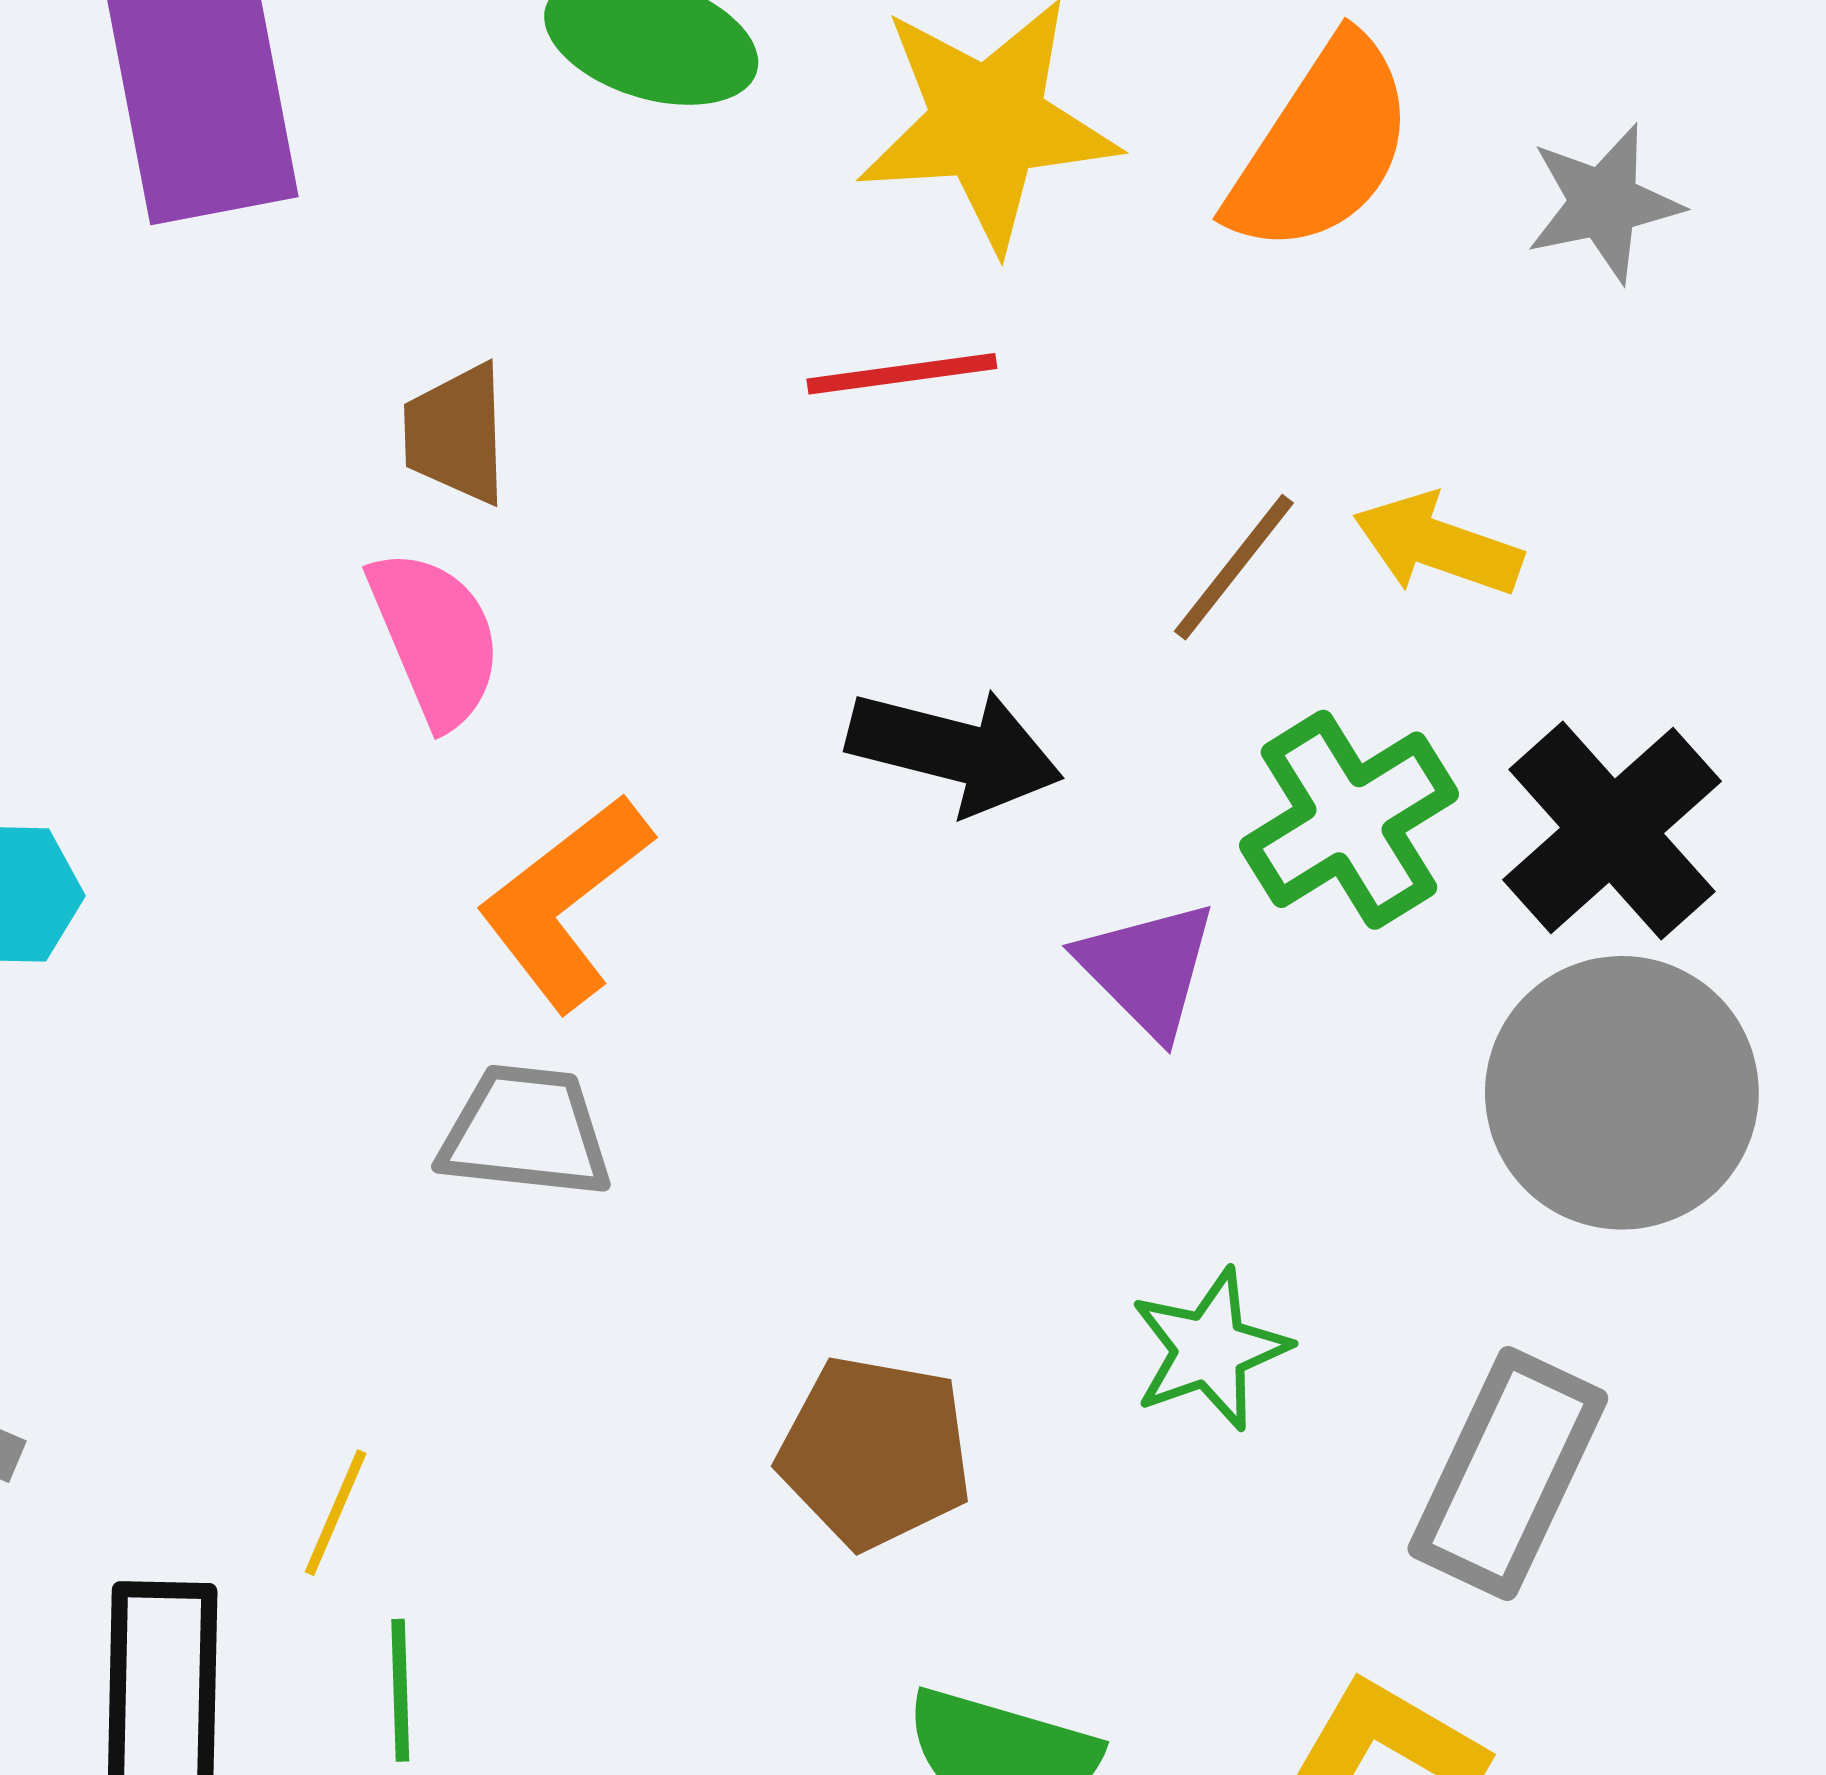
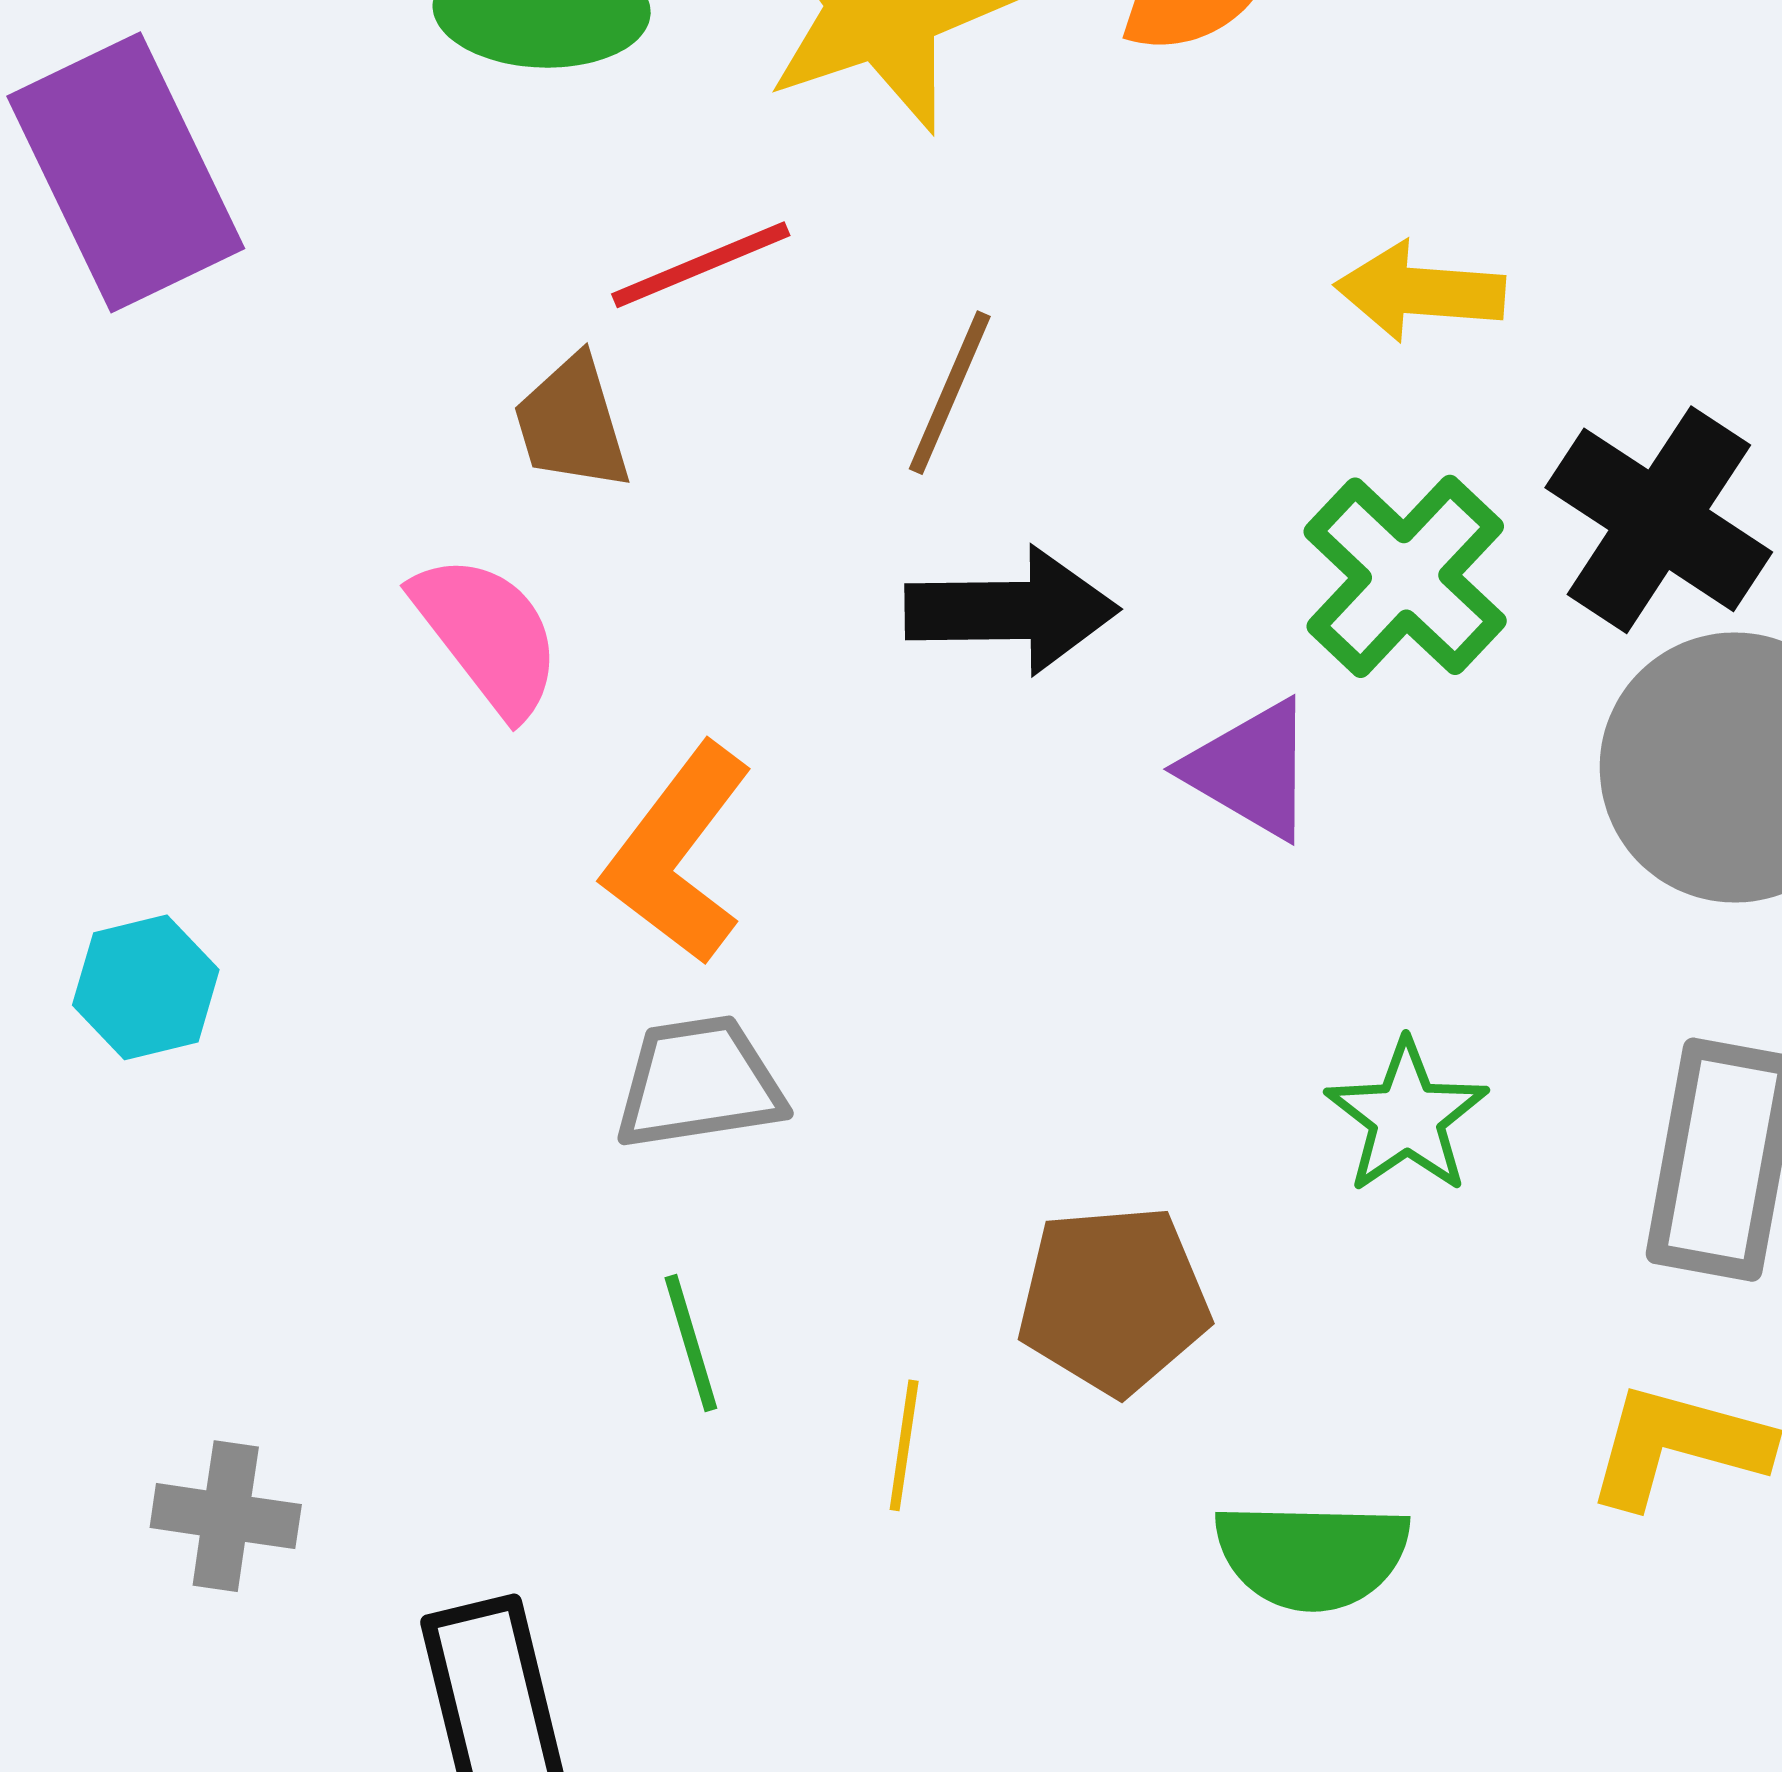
red line: (902, 374) -> (701, 265), moved
brown trapezoid: (456, 434) -> (572, 423), moved
brown line: (1234, 567) -> (950, 393), moved
yellow line: (336, 1513) -> (904, 1445), moved
green line: (400, 1690) -> (691, 1343), moved

